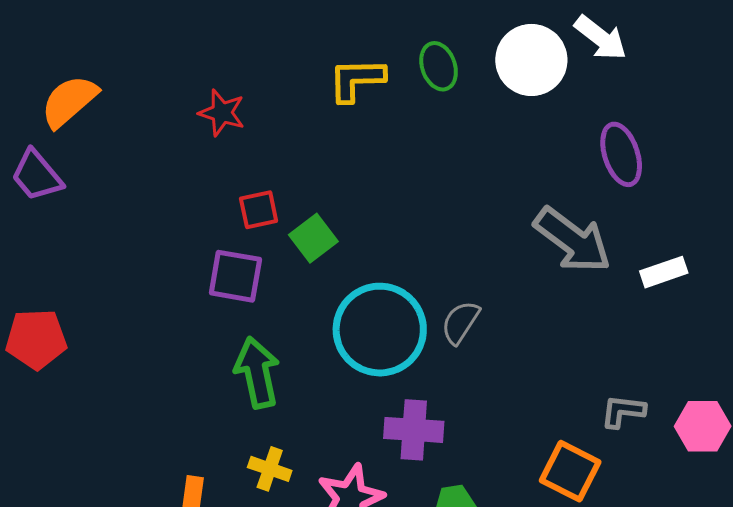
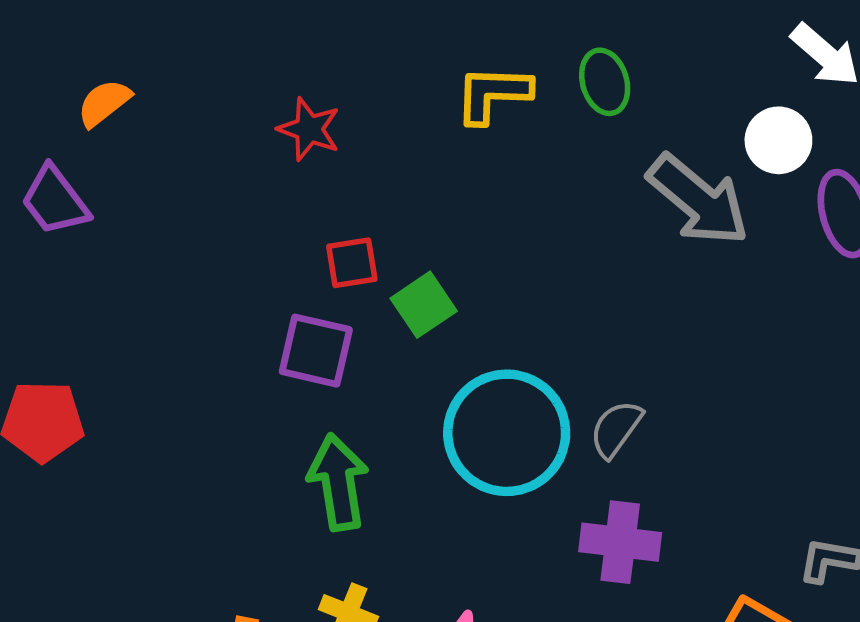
white circle: (531, 60) -> (778, 140), moved, size x0.7
orange semicircle: (69, 101) -> (104, 103), size x0.7
gray arrow: (573, 240) -> (698, 200), moved
purple cross: (414, 430) -> (620, 542), moved

